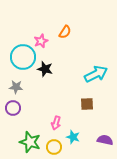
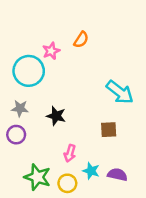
black star: (45, 69) -> (56, 116), moved
cyan arrow: (96, 74) -> (120, 92), turned 65
purple semicircle: (105, 140) -> (117, 175), moved

